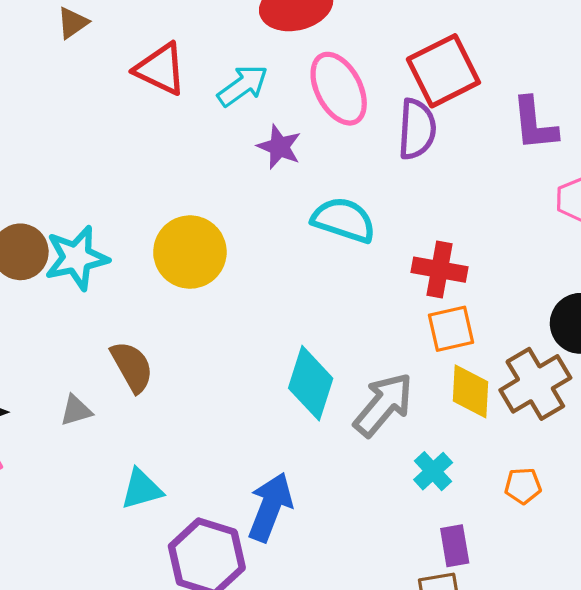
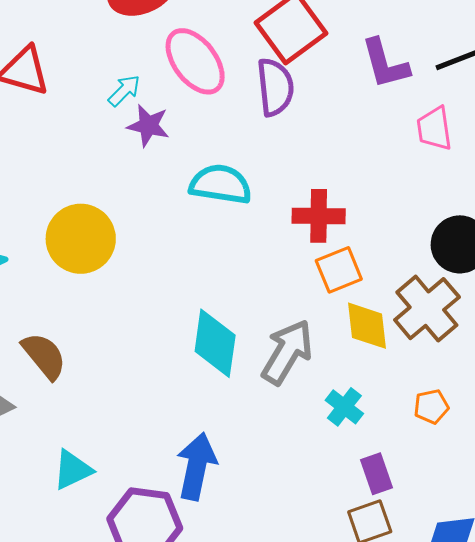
cyan arrow: (243, 86) -> (124, 91), moved, size x0.7

